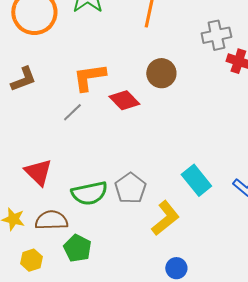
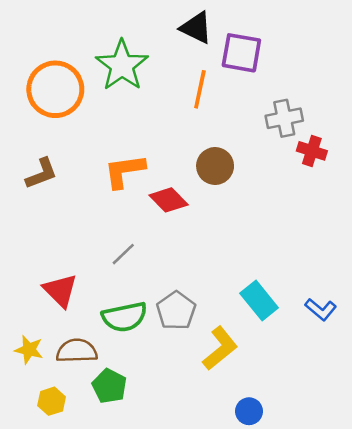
gray line: (72, 112) -> (123, 254), moved
blue circle: (176, 268) -> (249, 411), moved

